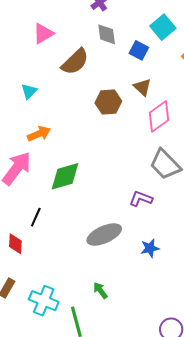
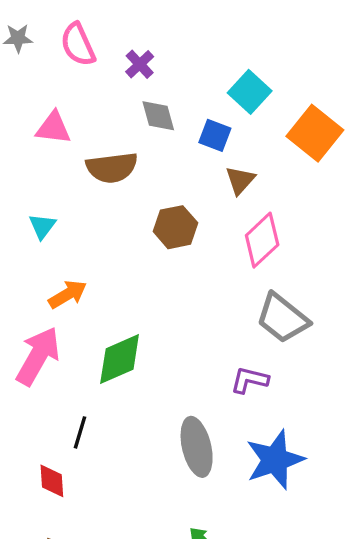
pink triangle: (43, 34) -> (53, 128), turned 45
brown semicircle: (75, 62) -> (112, 168), turned 44
brown triangle: (142, 87) -> (240, 180), moved, turned 36
gray ellipse: (104, 235) -> (197, 447), turned -72
blue star: (150, 248) -> (275, 460), size x1.8

